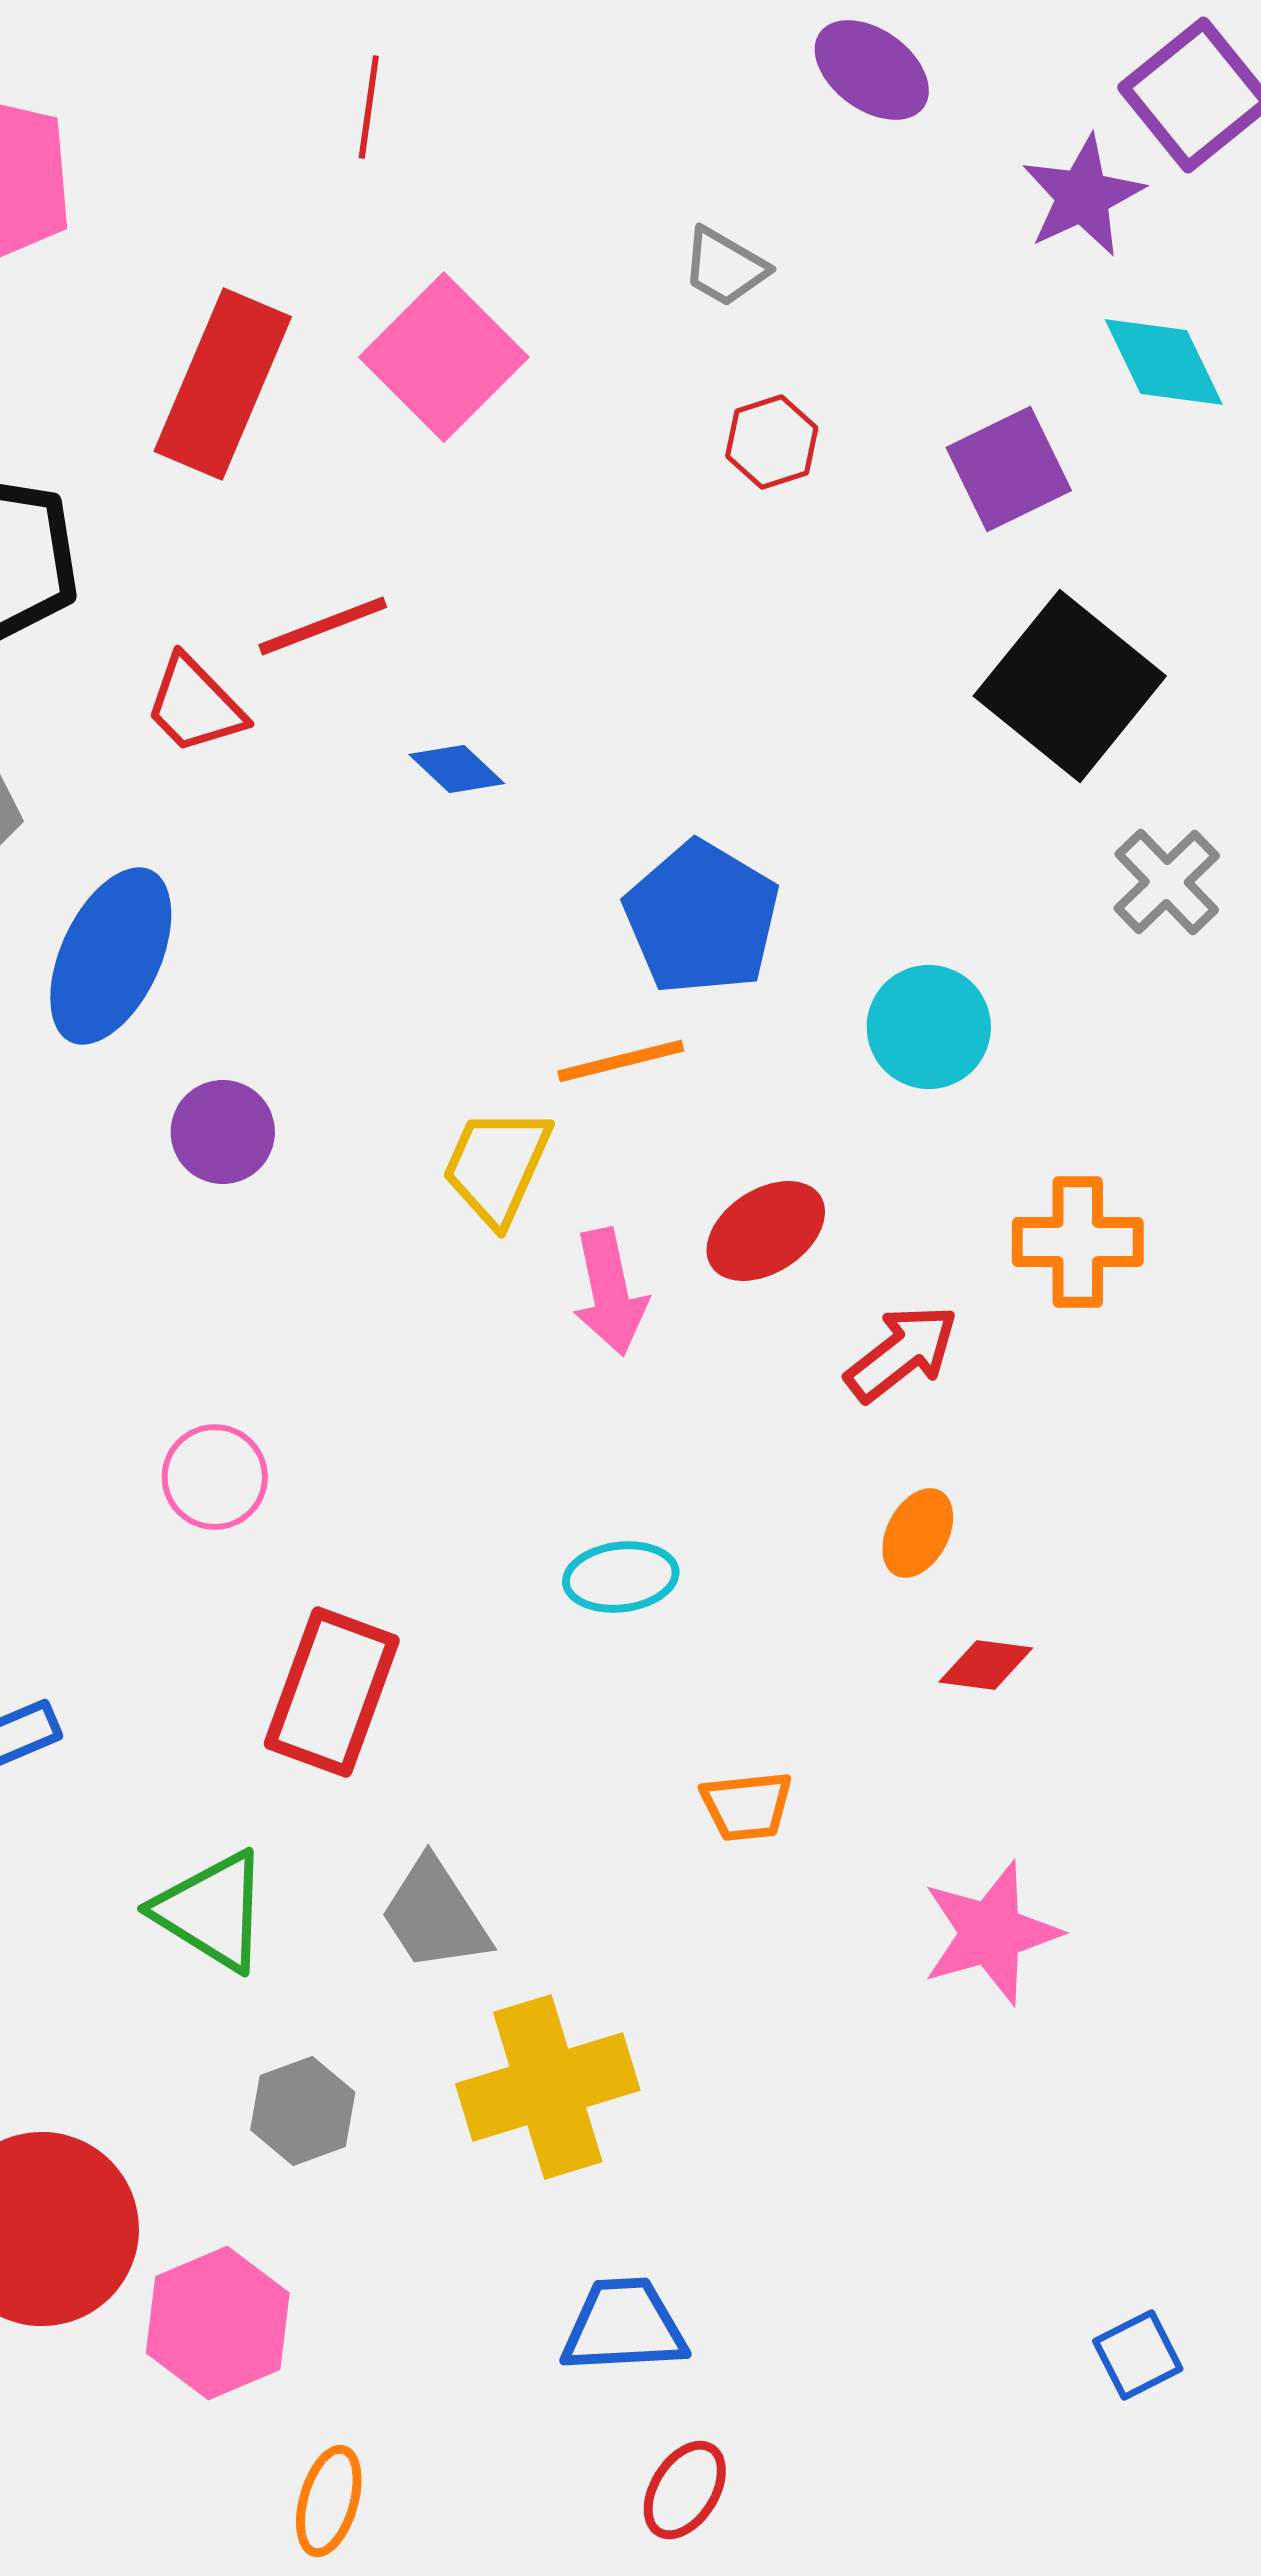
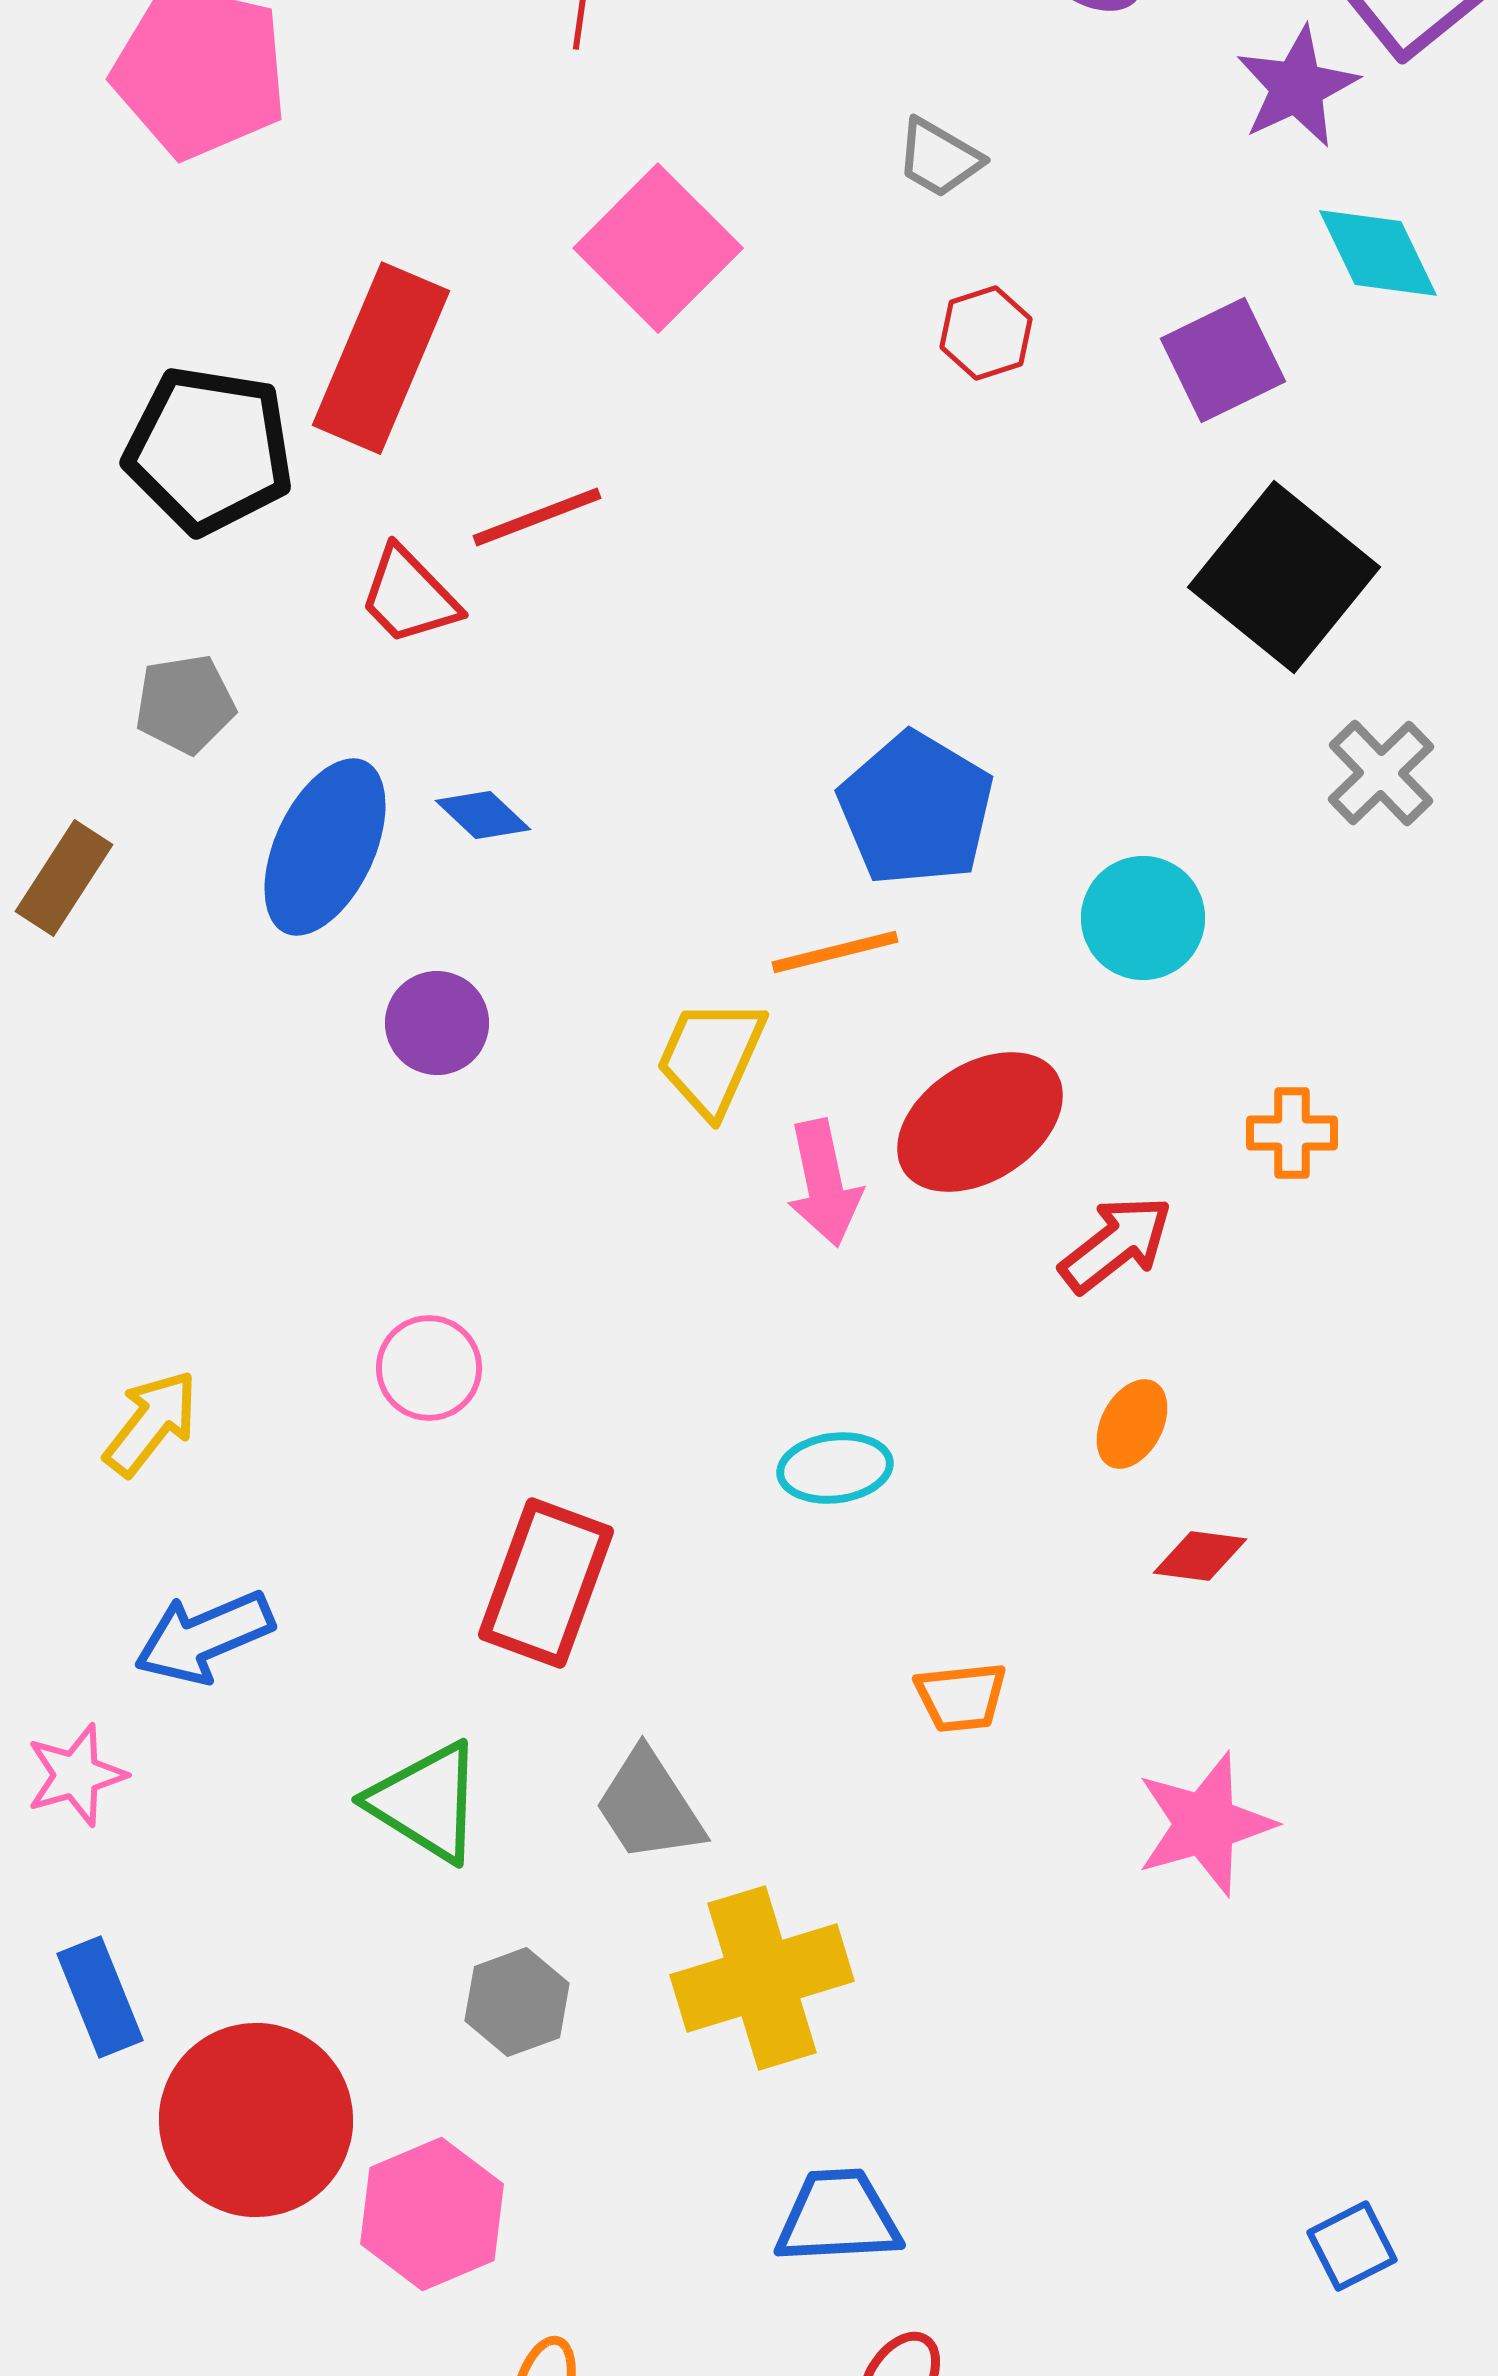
red rectangle: (223, 384) -> (381, 358), moved
blue diamond: (457, 769) -> (483, 815), moved
red ellipse: (766, 1231) -> (980, 1122), size x1.4
orange cross: (1078, 1242) -> (1292, 1133), size x0.7

